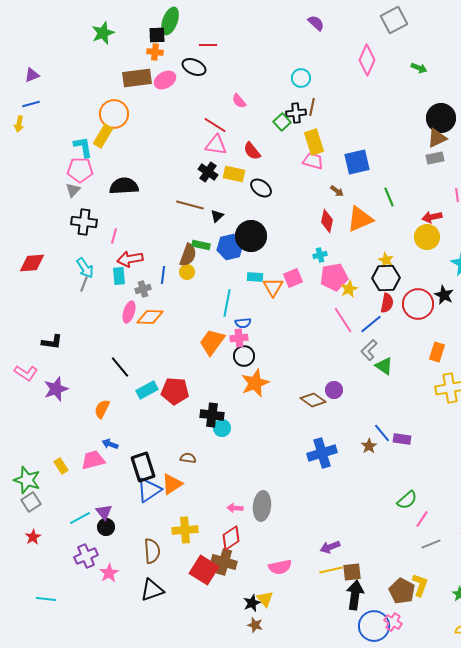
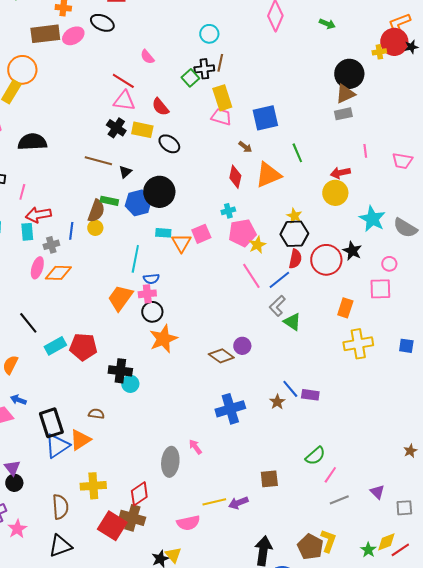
pink arrow: (235, 508) -> (195, 447), moved, turned 49
yellow line: (331, 570) -> (214, 502), moved
brown square: (352, 572) -> (269, 479), moved

